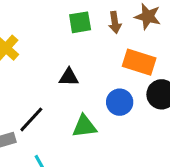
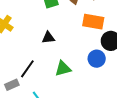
blue circle: (120, 102) -> (97, 59), moved

